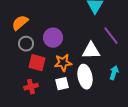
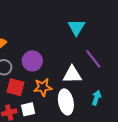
white square: (62, 84) -> (28, 109), moved

